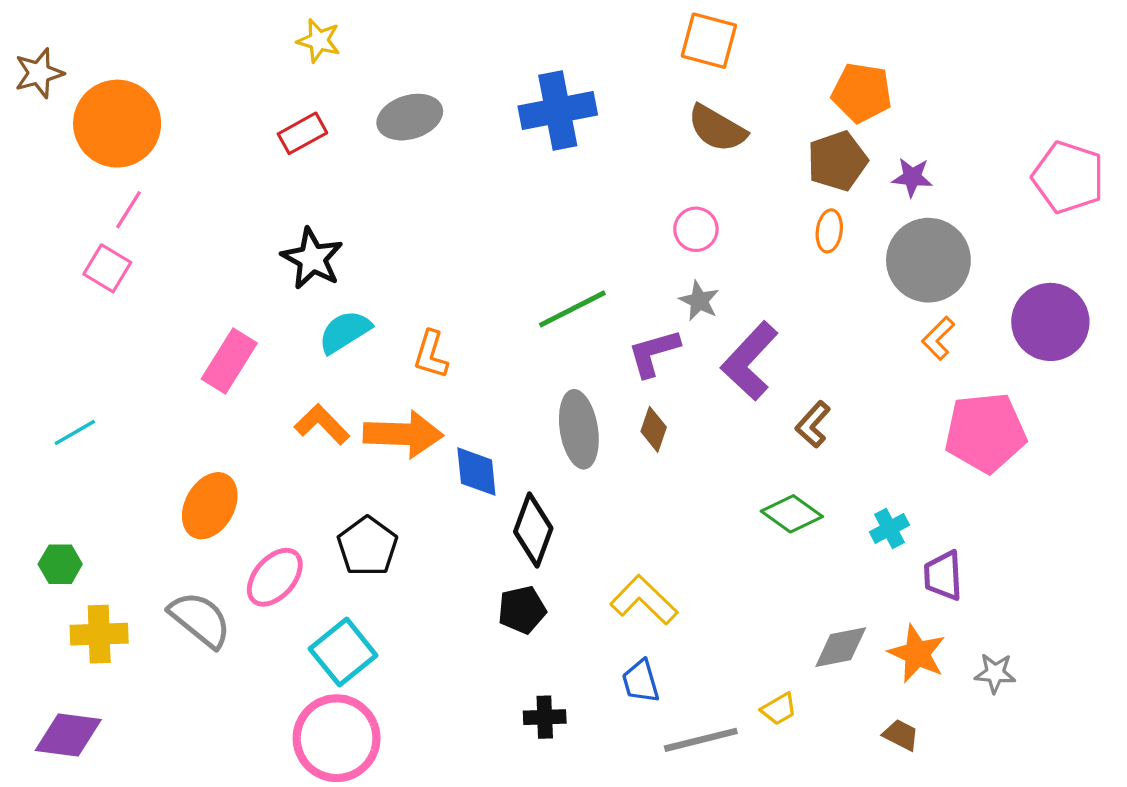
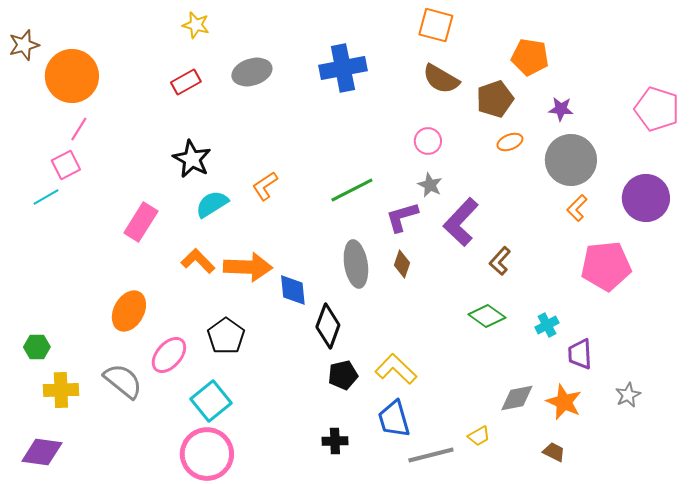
brown pentagon: (837, 161) -> (495, 99), moved
orange ellipse: (829, 231) -> (510, 142), turned 60
pink square: (107, 268) -> (66, 165), turned 32
orange L-shape: (431, 354) -> (265, 186), moved, turned 40
cyan line: (75, 433) -> (46, 197), moved
black pentagon: (522, 610) -> (343, 375), moved
gray star: (995, 673) -> (628, 395), moved, turned -30
blue trapezoid: (641, 681) -> (394, 419), size x1.4

